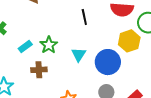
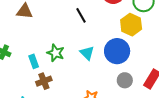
cyan rectangle: (25, 46) -> (34, 61), turned -56
brown cross: (39, 70) -> (44, 81), moved

